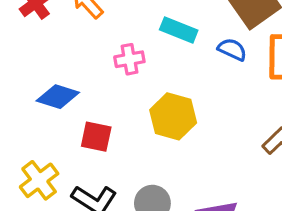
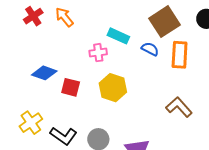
pink cross: (129, 59) -> (98, 53), moved
red square: (96, 137) -> (71, 87), moved

